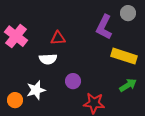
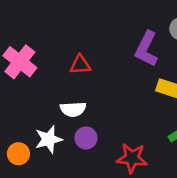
white semicircle: (48, 59) -> (73, 109), moved
purple circle: (73, 81) -> (86, 138), moved

